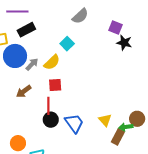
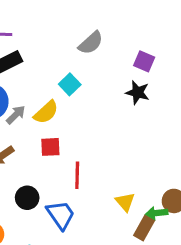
black star: (124, 43) -> (138, 92), moved
red line: (48, 106) -> (77, 175), moved
black circle: (51, 120) -> (27, 198), moved
blue trapezoid: (74, 123) -> (61, 215), moved

